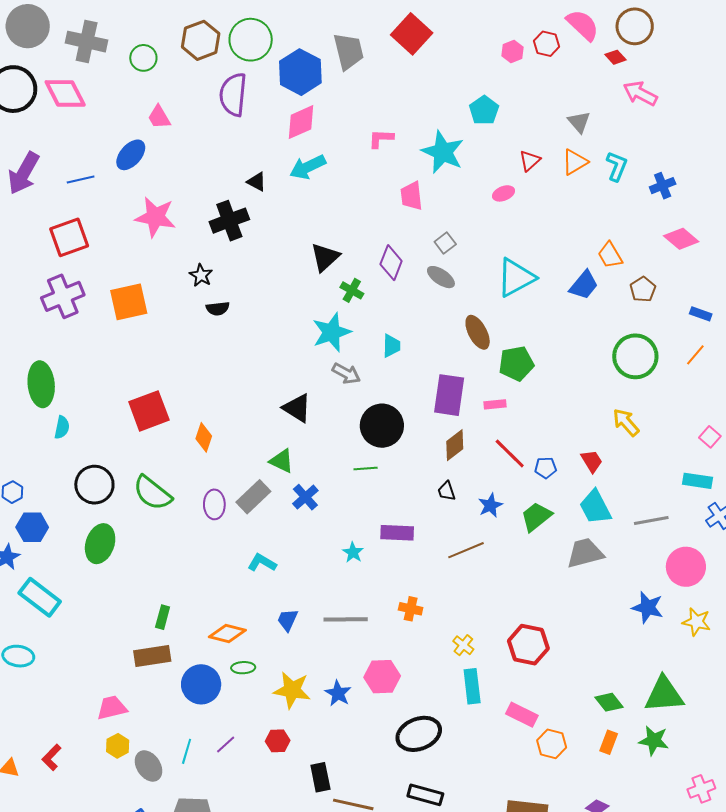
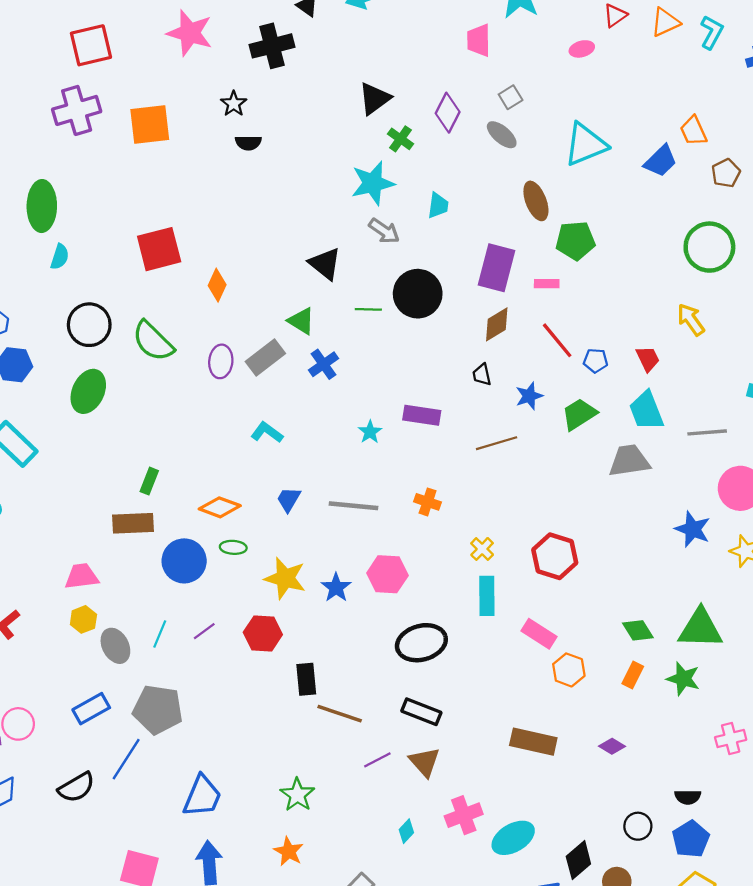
green line: (366, 468) -> (368, 309), moved
red hexagon: (278, 741) -> (263, 633), size x1.4

